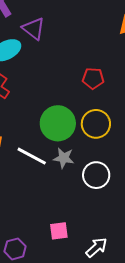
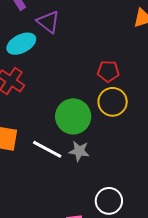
yellow circle: (96, 124) -> (113, 102), moved
white circle: (96, 175) -> (109, 201), moved

